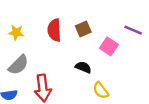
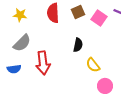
pink square: (109, 46) -> (99, 18), moved
black semicircle: (83, 67) -> (78, 45), turned 80

